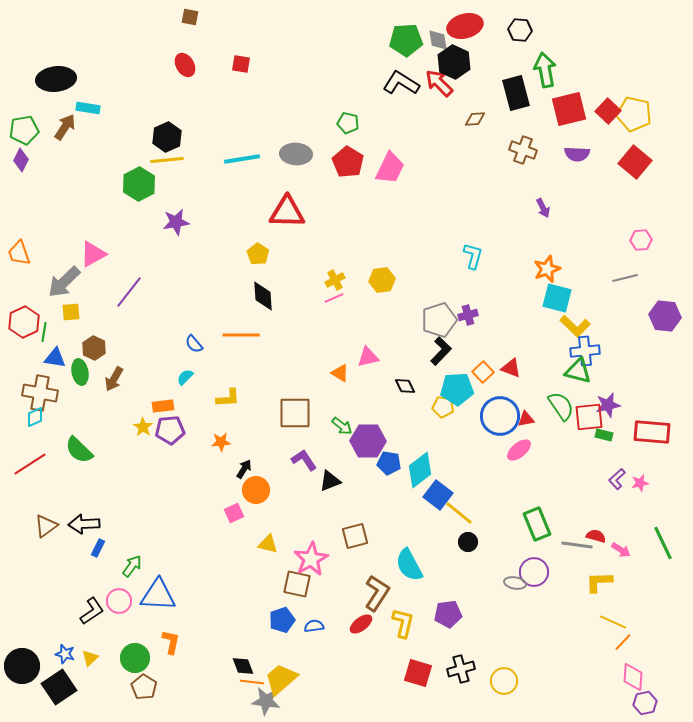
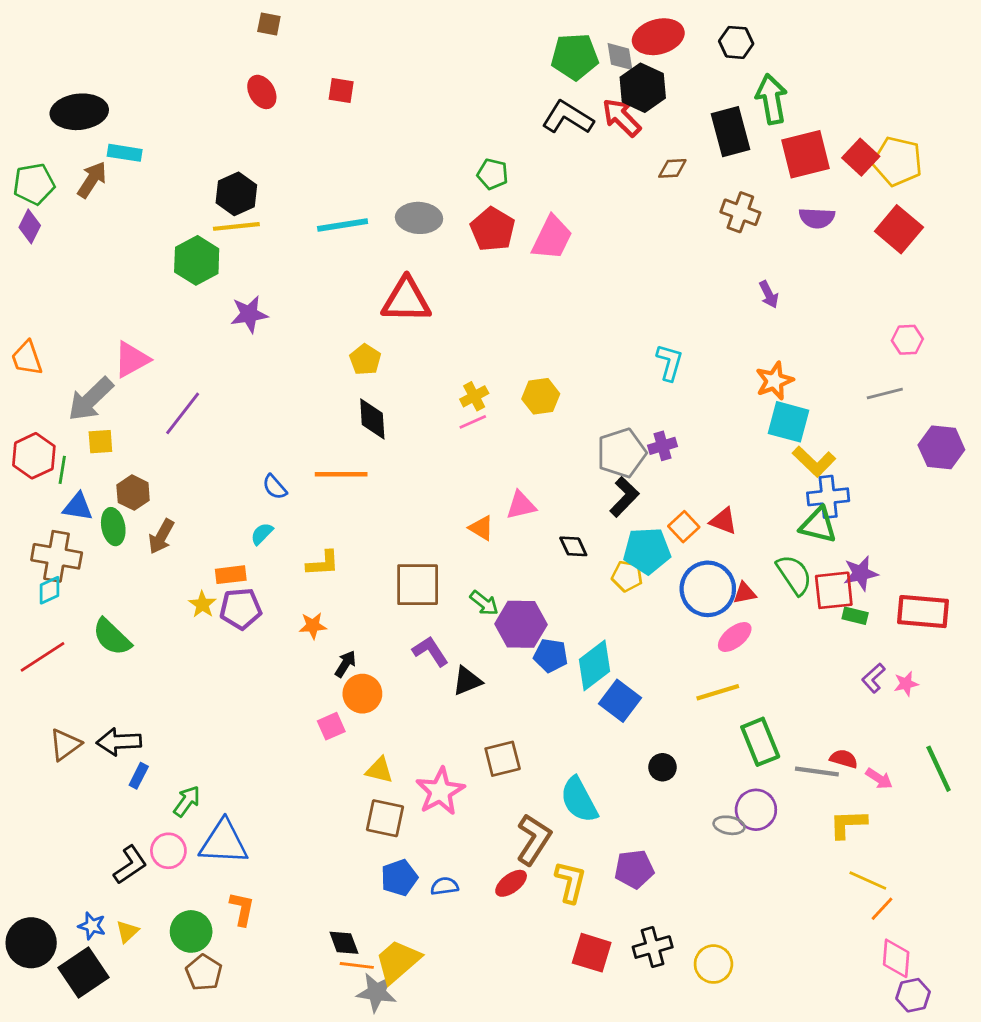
yellow line: (459, 513) -> (718, 692), moved, turned -56
brown square: (297, 584) -> (385, 818), moved

